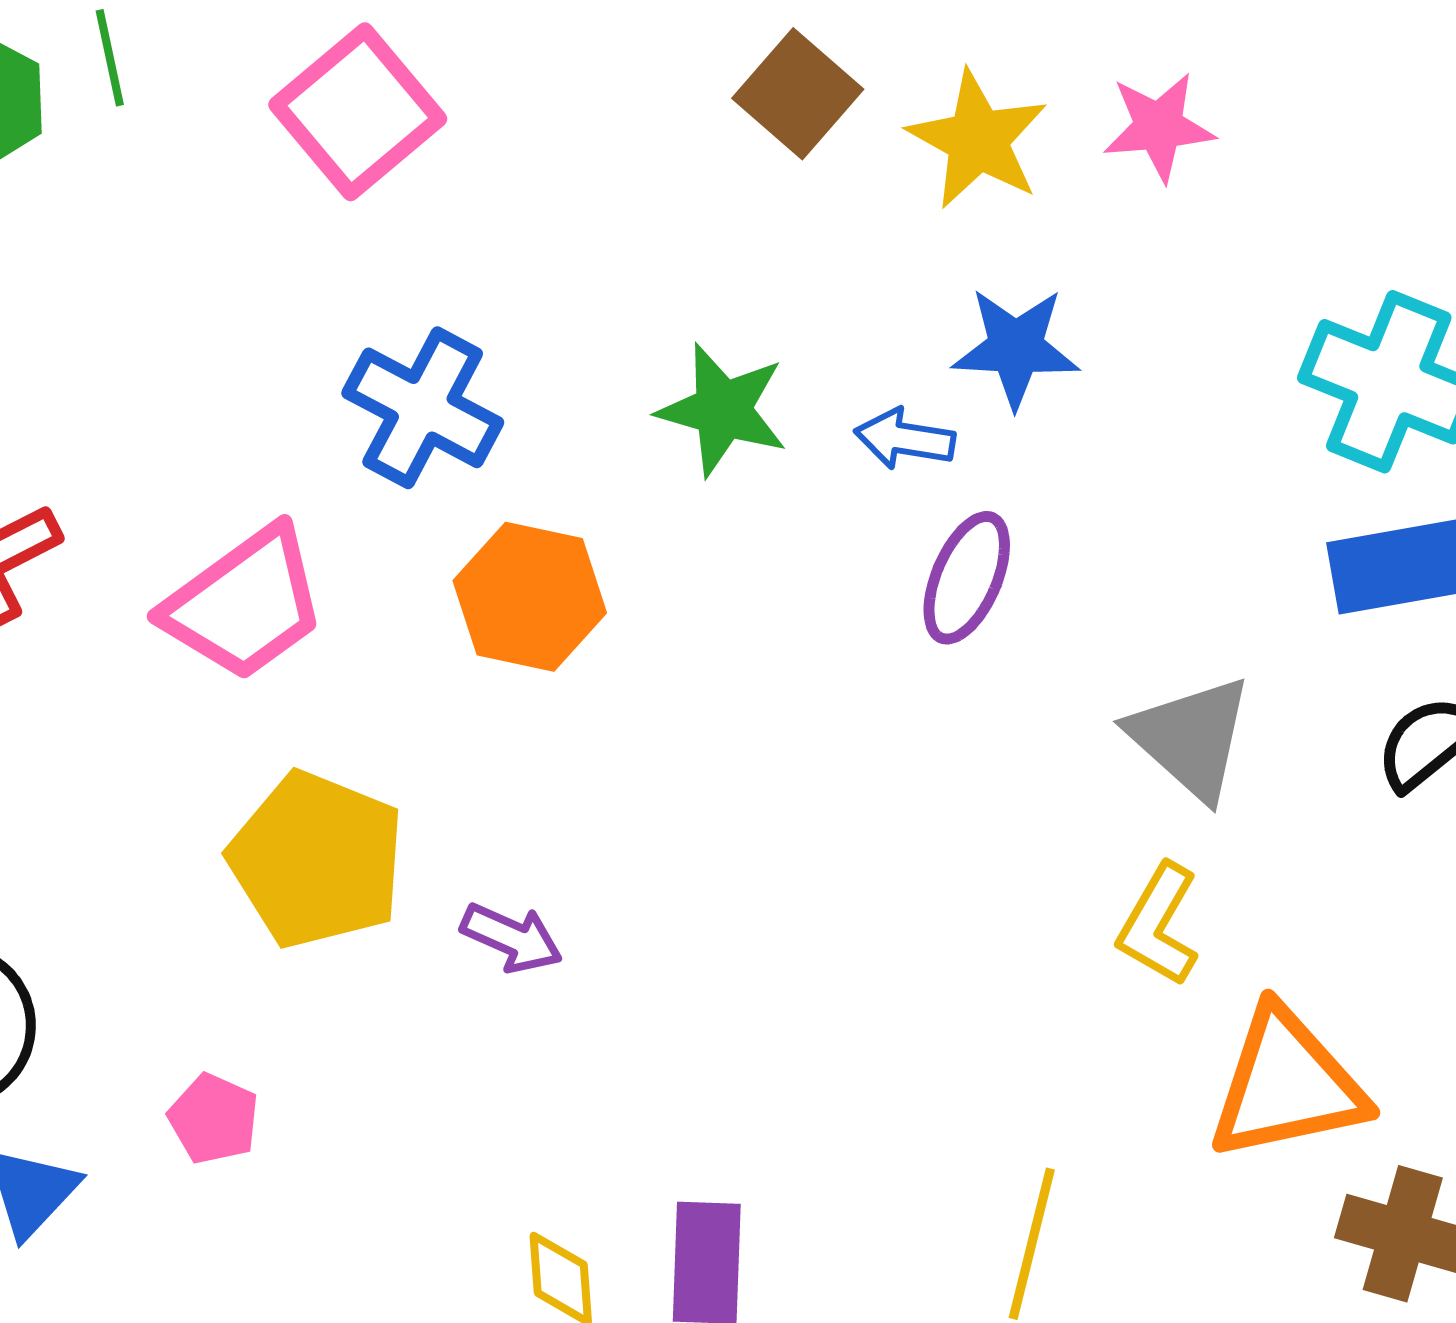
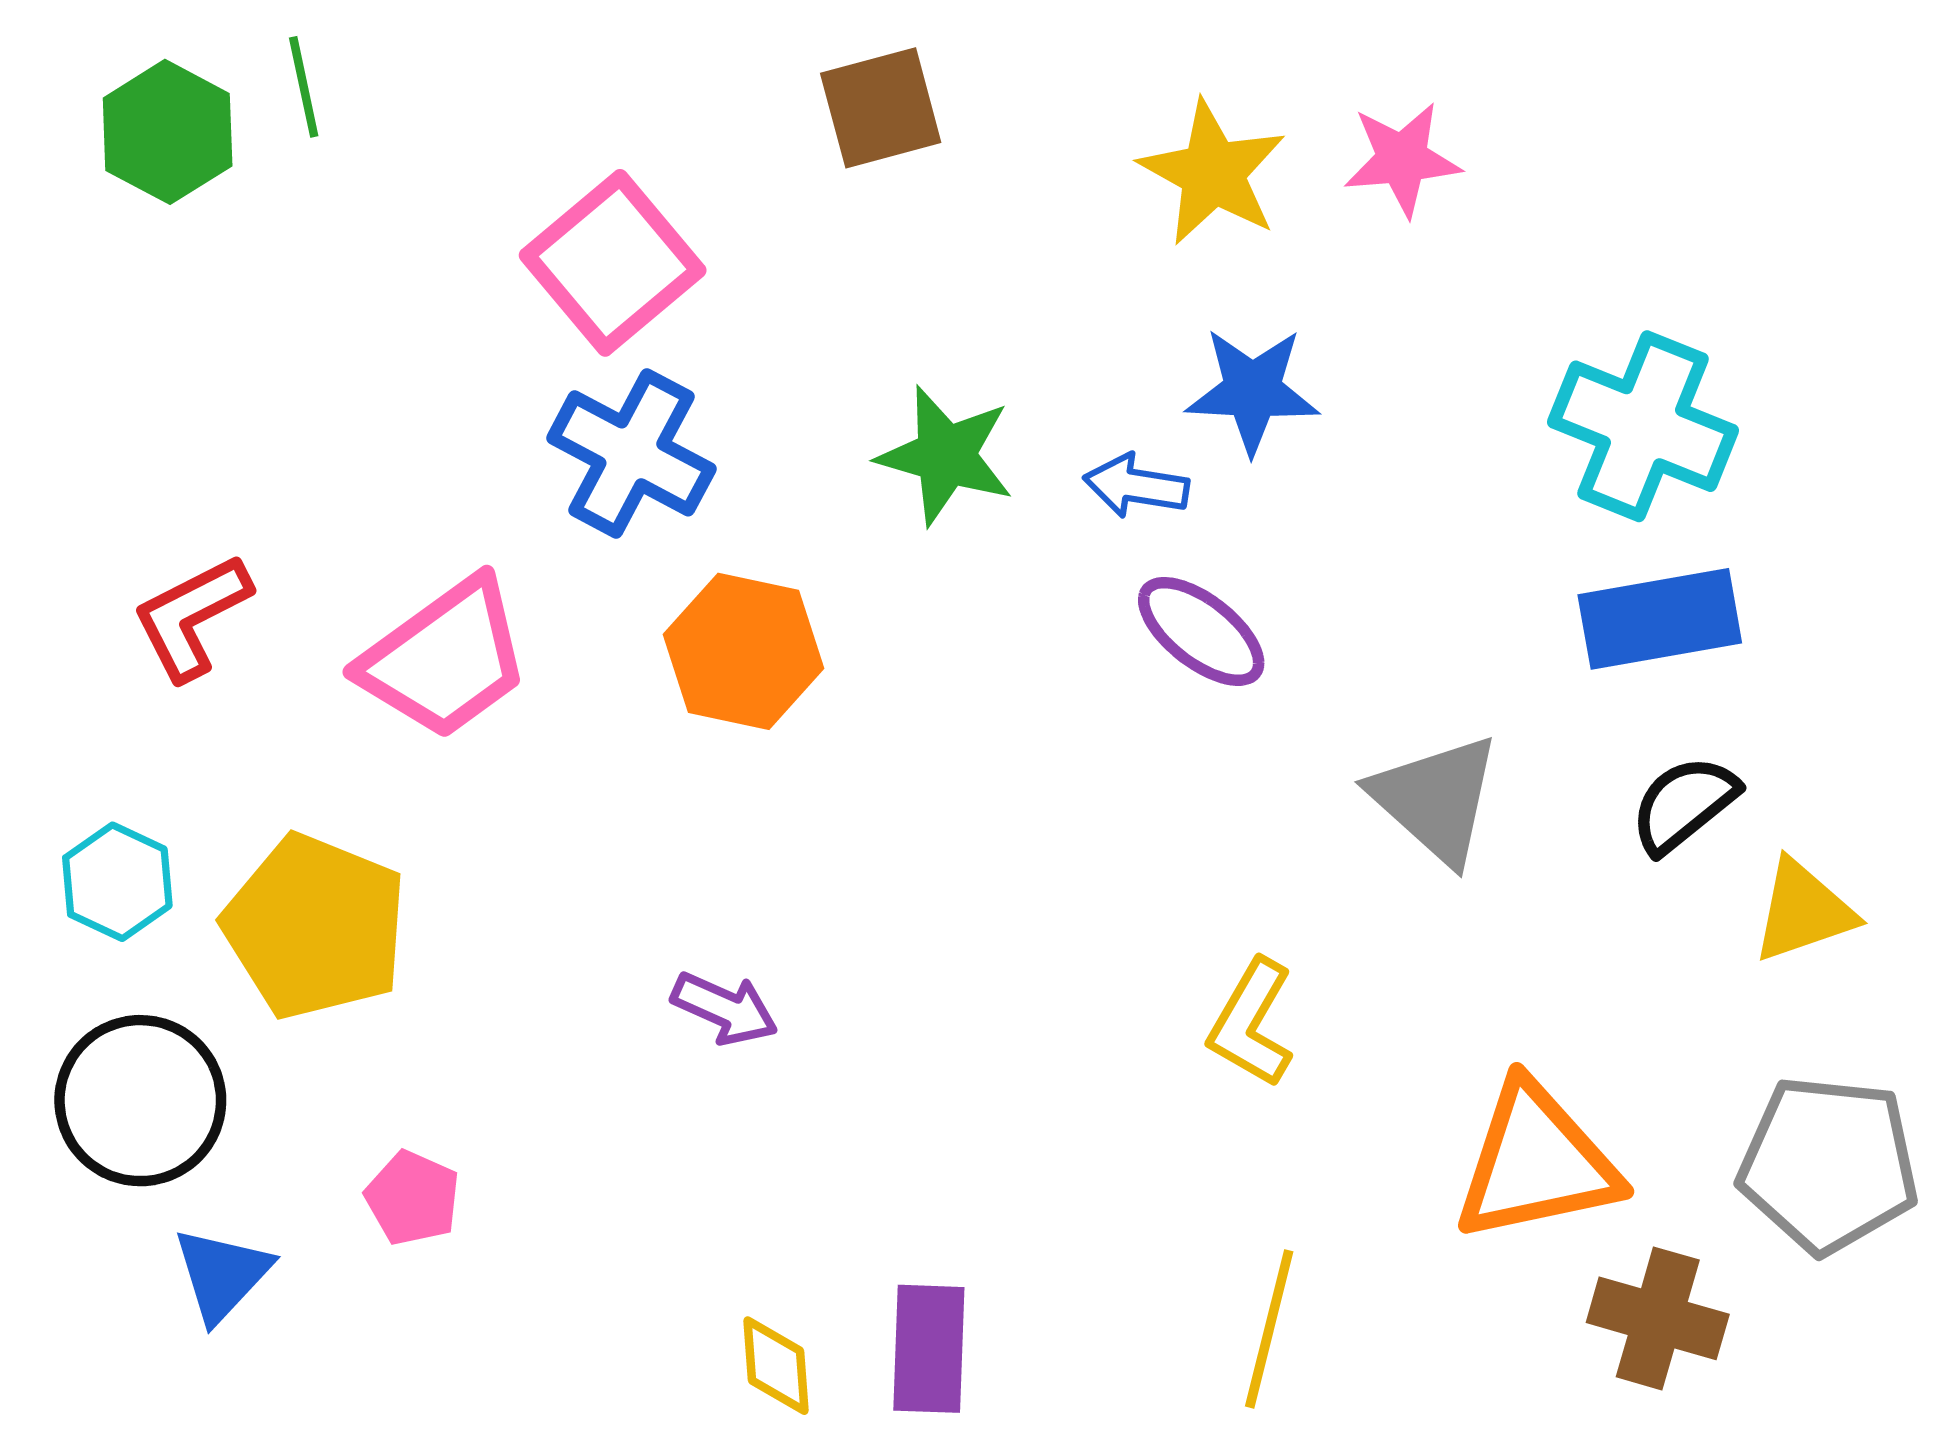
brown square: (798, 94) -> (881, 108), moved, turned 34
pink square: (358, 112) -> (613, 263), moved
purple ellipse: (967, 578) -> (1201, 631), turned -75
yellow pentagon: (317, 860) -> (315, 927), moved
yellow L-shape: (1159, 925) -> (1251, 1023), moved

